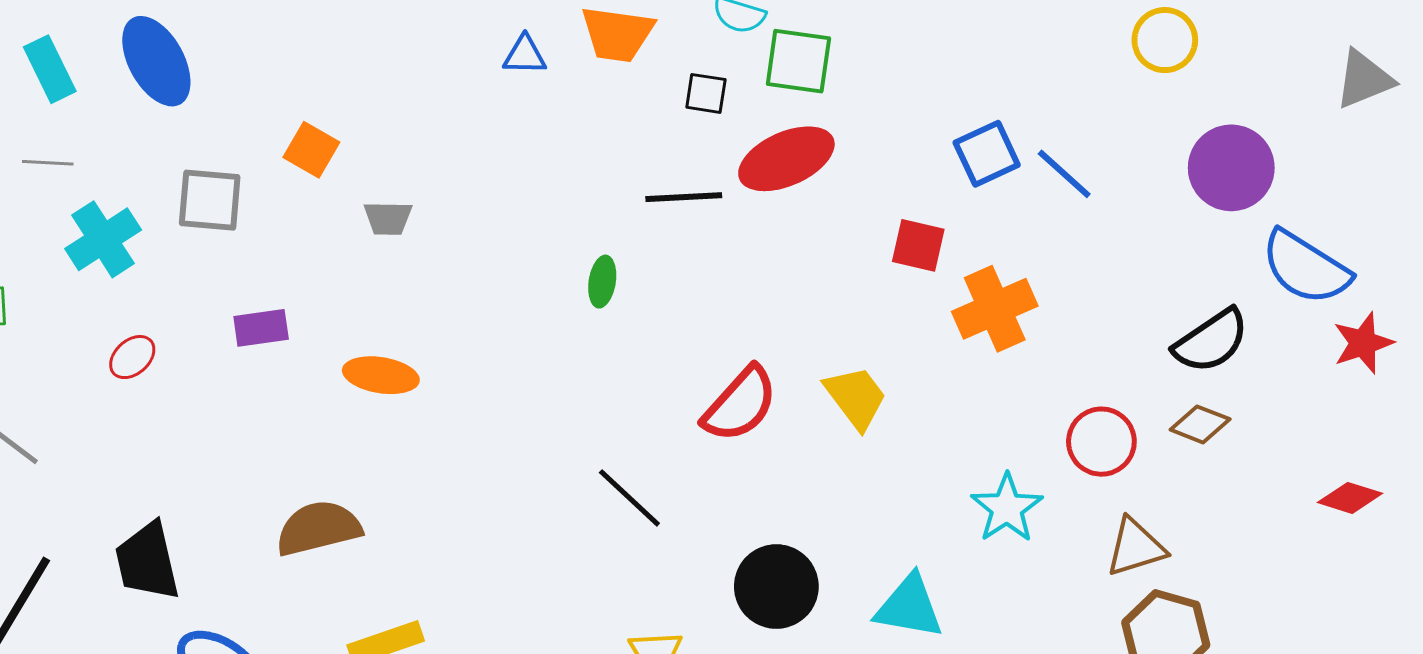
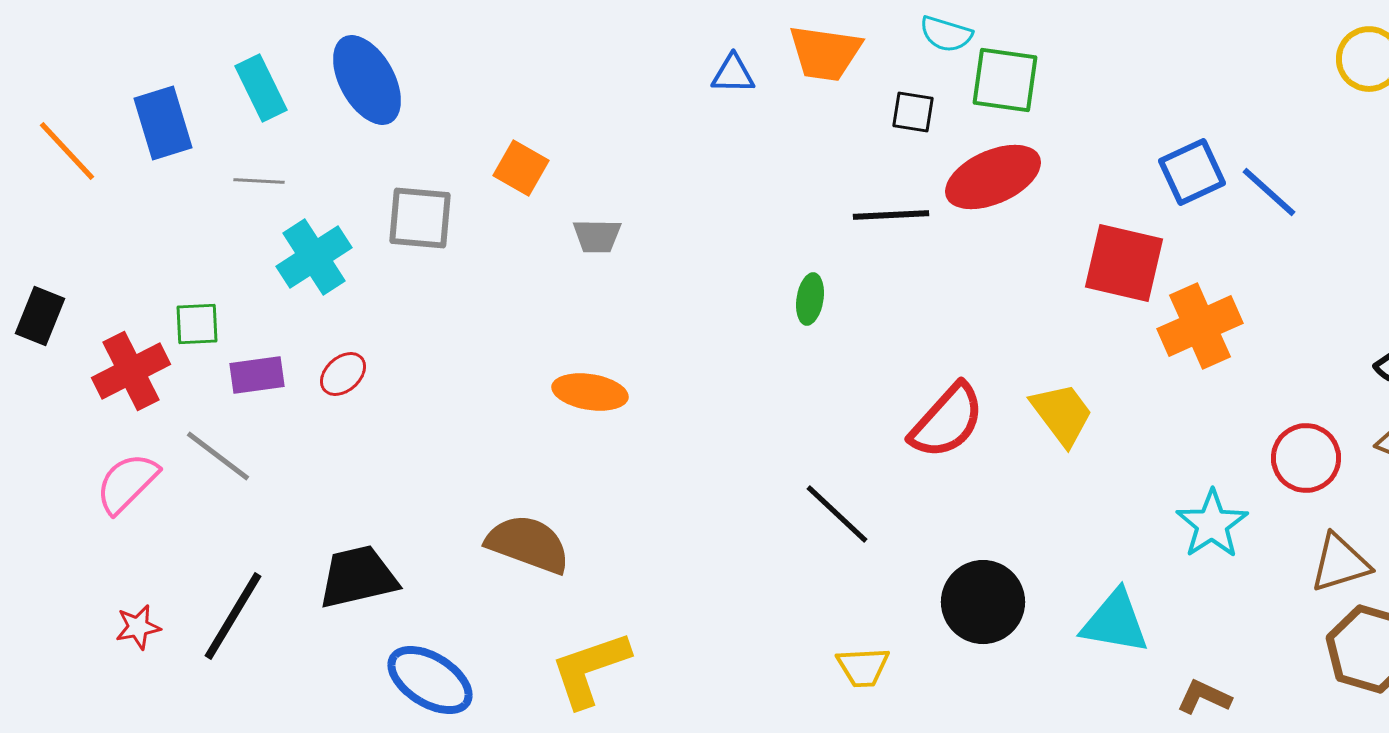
red square: (918, 245) -> (1124, 263), size x1.5
purple rectangle: (261, 328) -> (257, 375), moved
brown semicircle: (318, 528) -> (528, 544), turned 34
black trapezoid: (147, 561) -> (358, 577), turned 90

